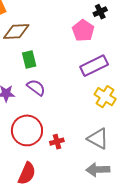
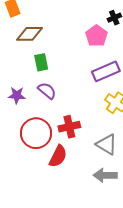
red cross: (57, 142) -> (69, 127), moved, size x1.5
red semicircle: (27, 173) -> (58, 156), moved

